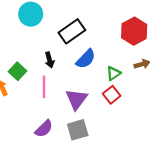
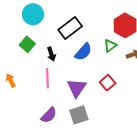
green square: (17, 71) -> (27, 44), moved
green triangle: (113, 73) -> (110, 46), moved

